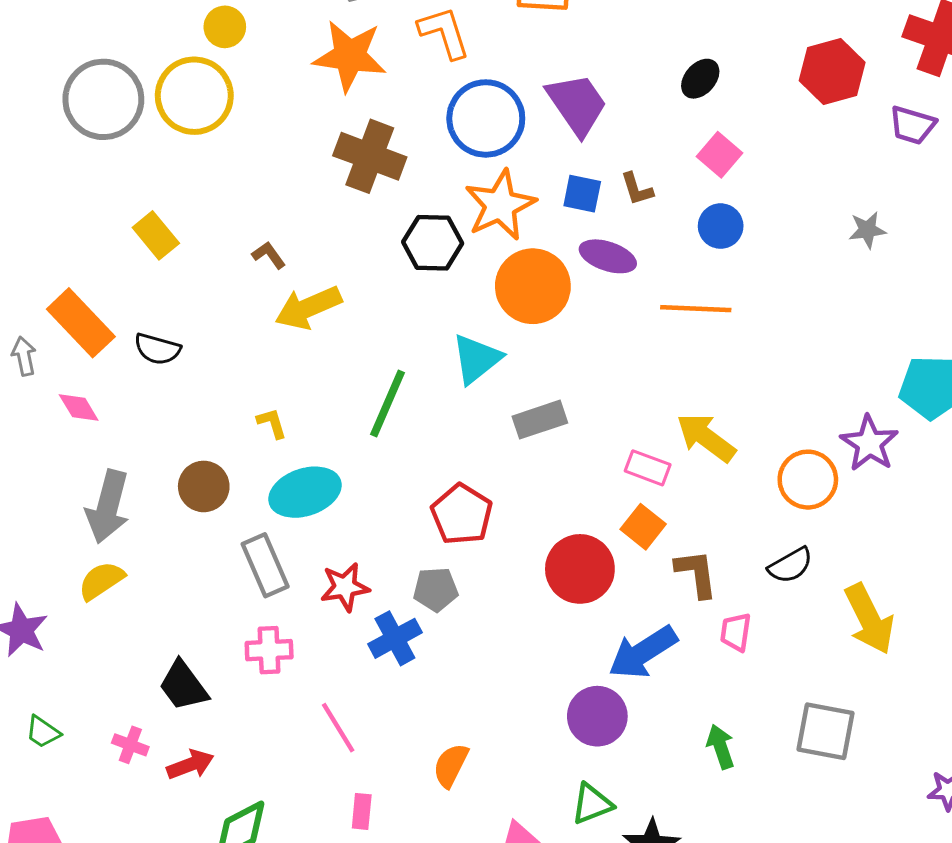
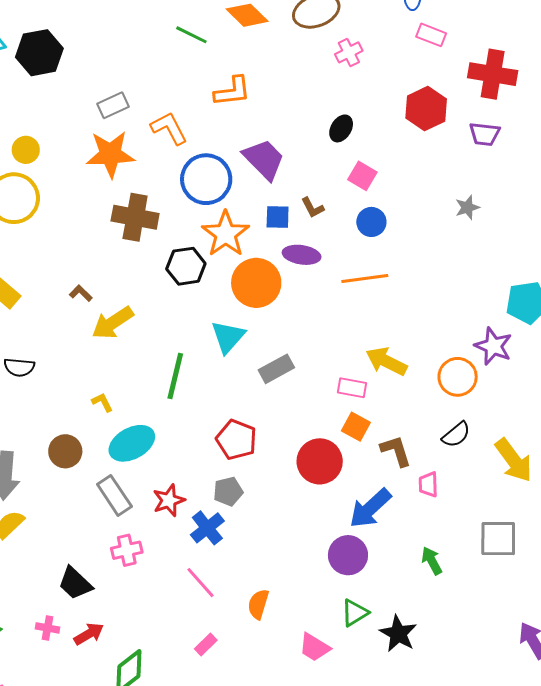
pink line: (338, 728) -> (200, 583), moved
pink rectangle: (362, 811) -> (206, 644), turned 50

